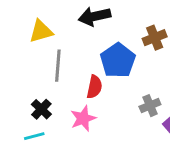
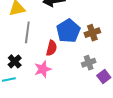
brown cross: (155, 38) -> (92, 33), moved

